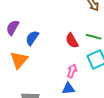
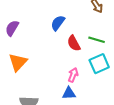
blue semicircle: (32, 38) -> (58, 23), moved

